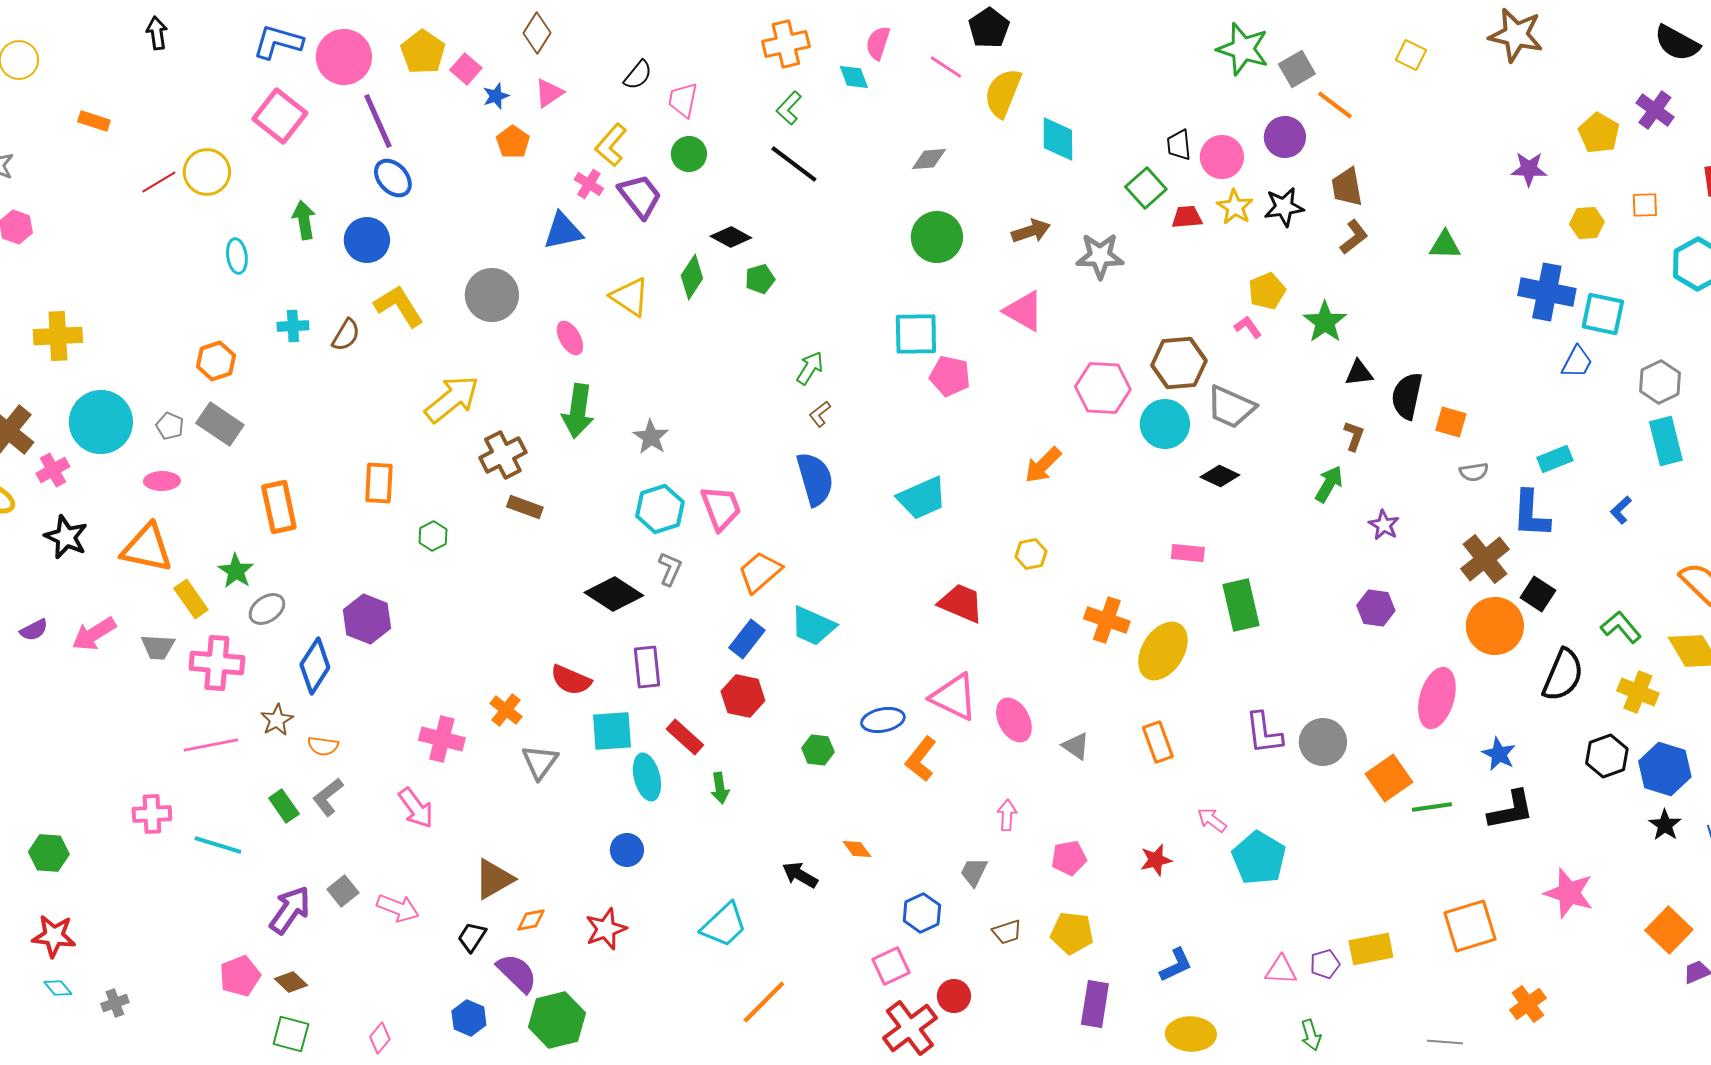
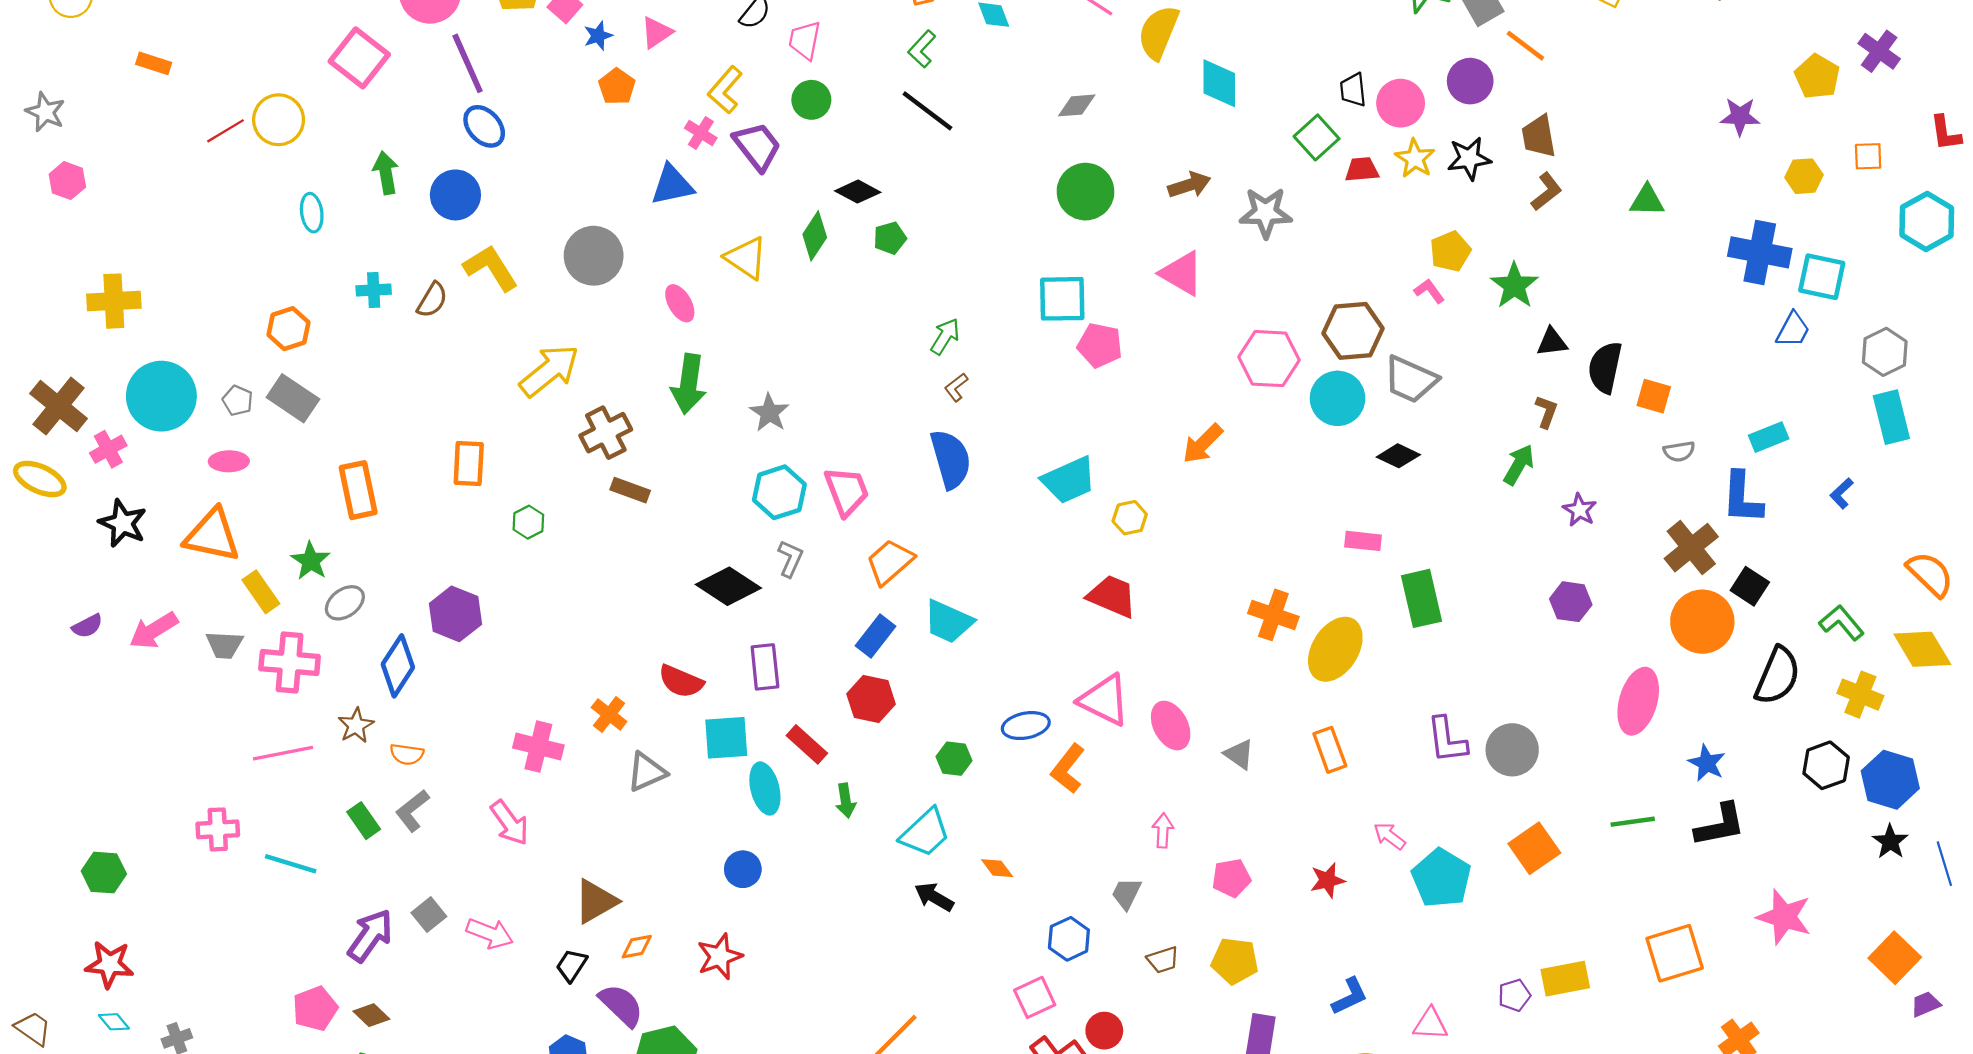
yellow hexagon: (1031, 554) -> (1130, 518), moved
gray triangle: (540, 762) -> (647, 772), turned 30
orange square: (1389, 778) -> (1534, 848), moved
cyan trapezoid: (724, 925) -> (925, 833), moved
pink triangle: (1281, 970) -> (1430, 1024), moved

